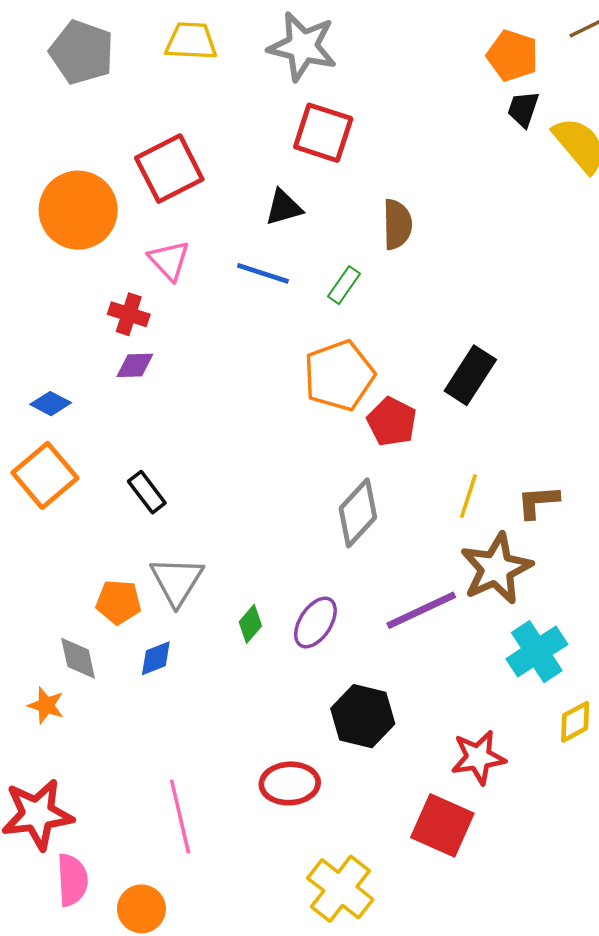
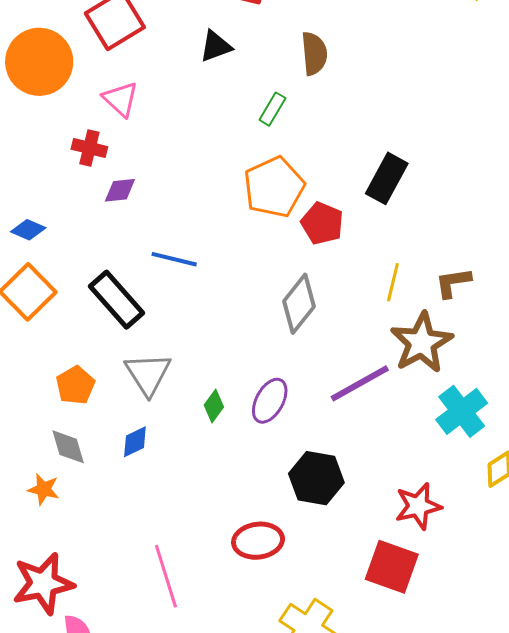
blue line: (263, 273) -> (174, 259), moved
purple diamond: (135, 365) -> (120, 190), moved
black rectangle: (147, 492) -> (116, 300), size x1.6
orange pentagon: (118, 602) -> (75, 385), moved, turned -30

